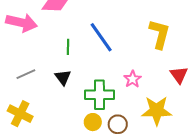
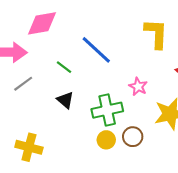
green line: (68, 47) -> (64, 67), turned -42
gray line: (26, 74) -> (23, 84), moved

